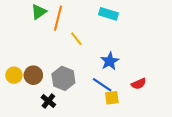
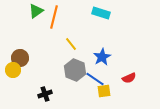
yellow line: (76, 39) -> (71, 44), moved
brown circle: (33, 75) -> (20, 58), moved
gray hexagon: (63, 78) -> (75, 70), moved
black cross: (48, 101) -> (45, 94), turned 32

